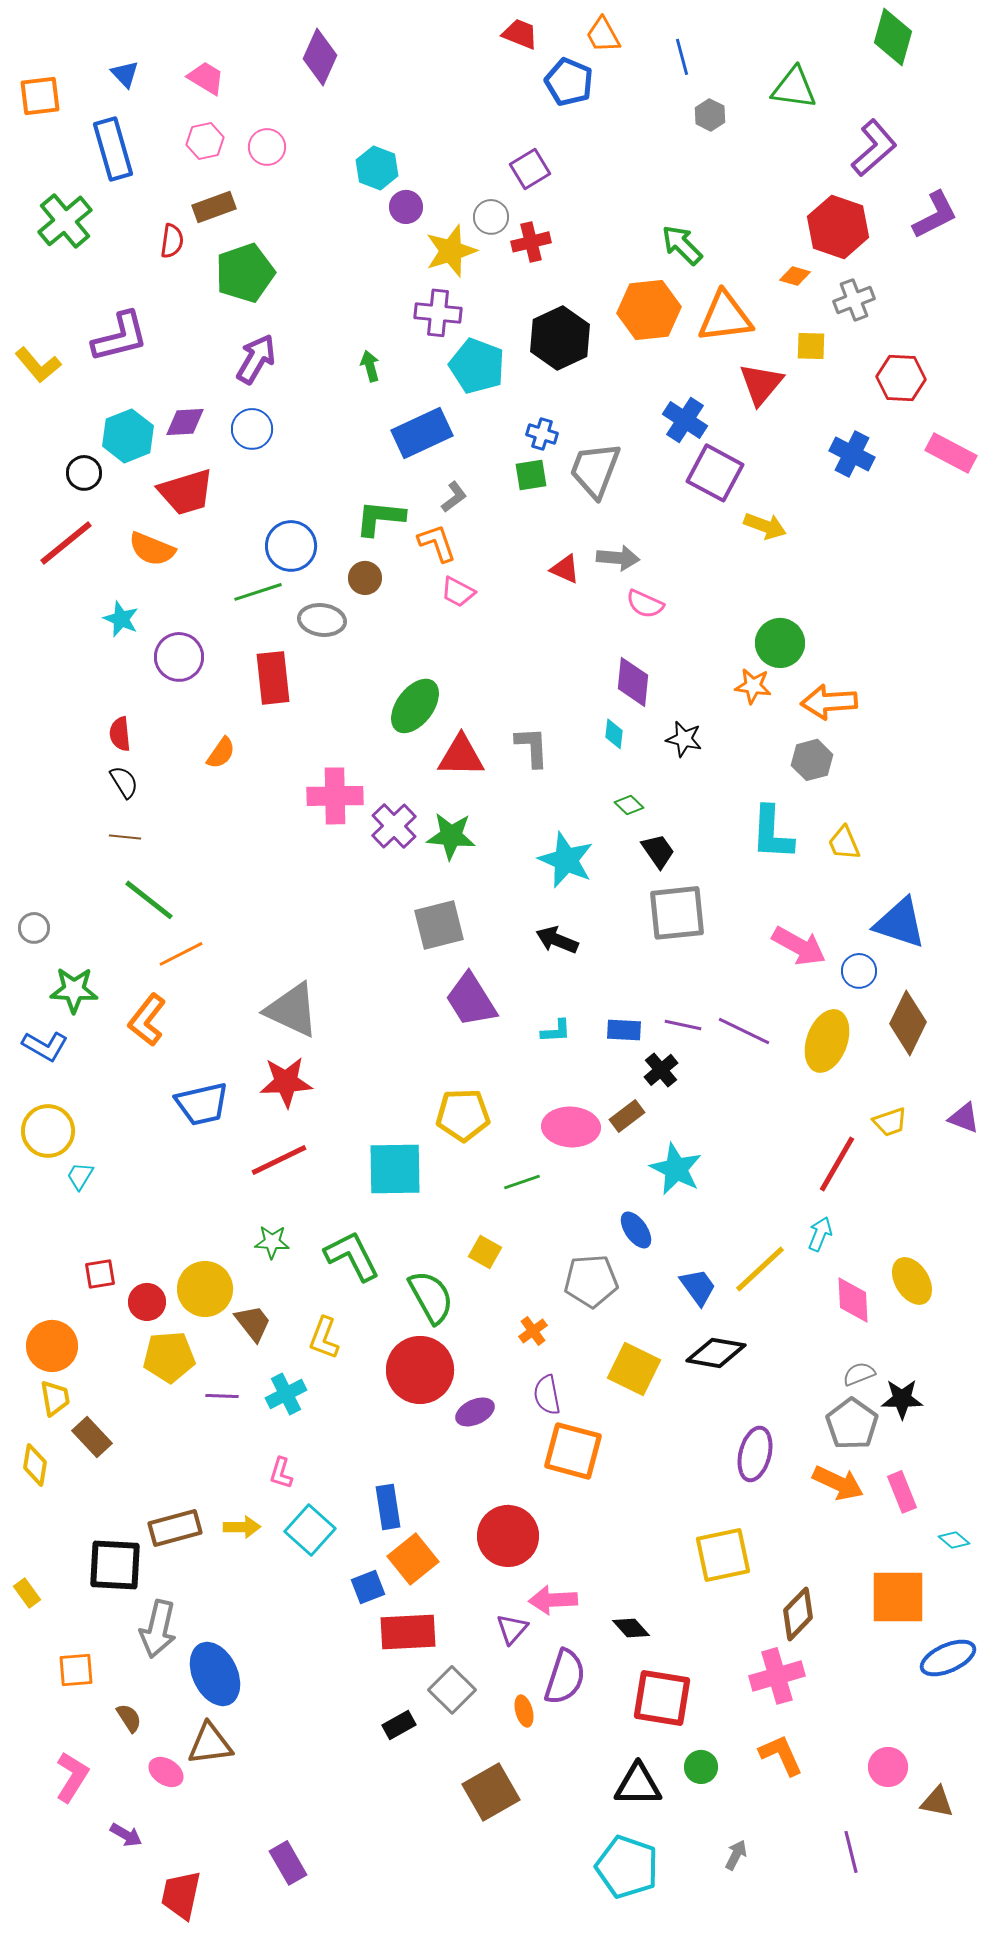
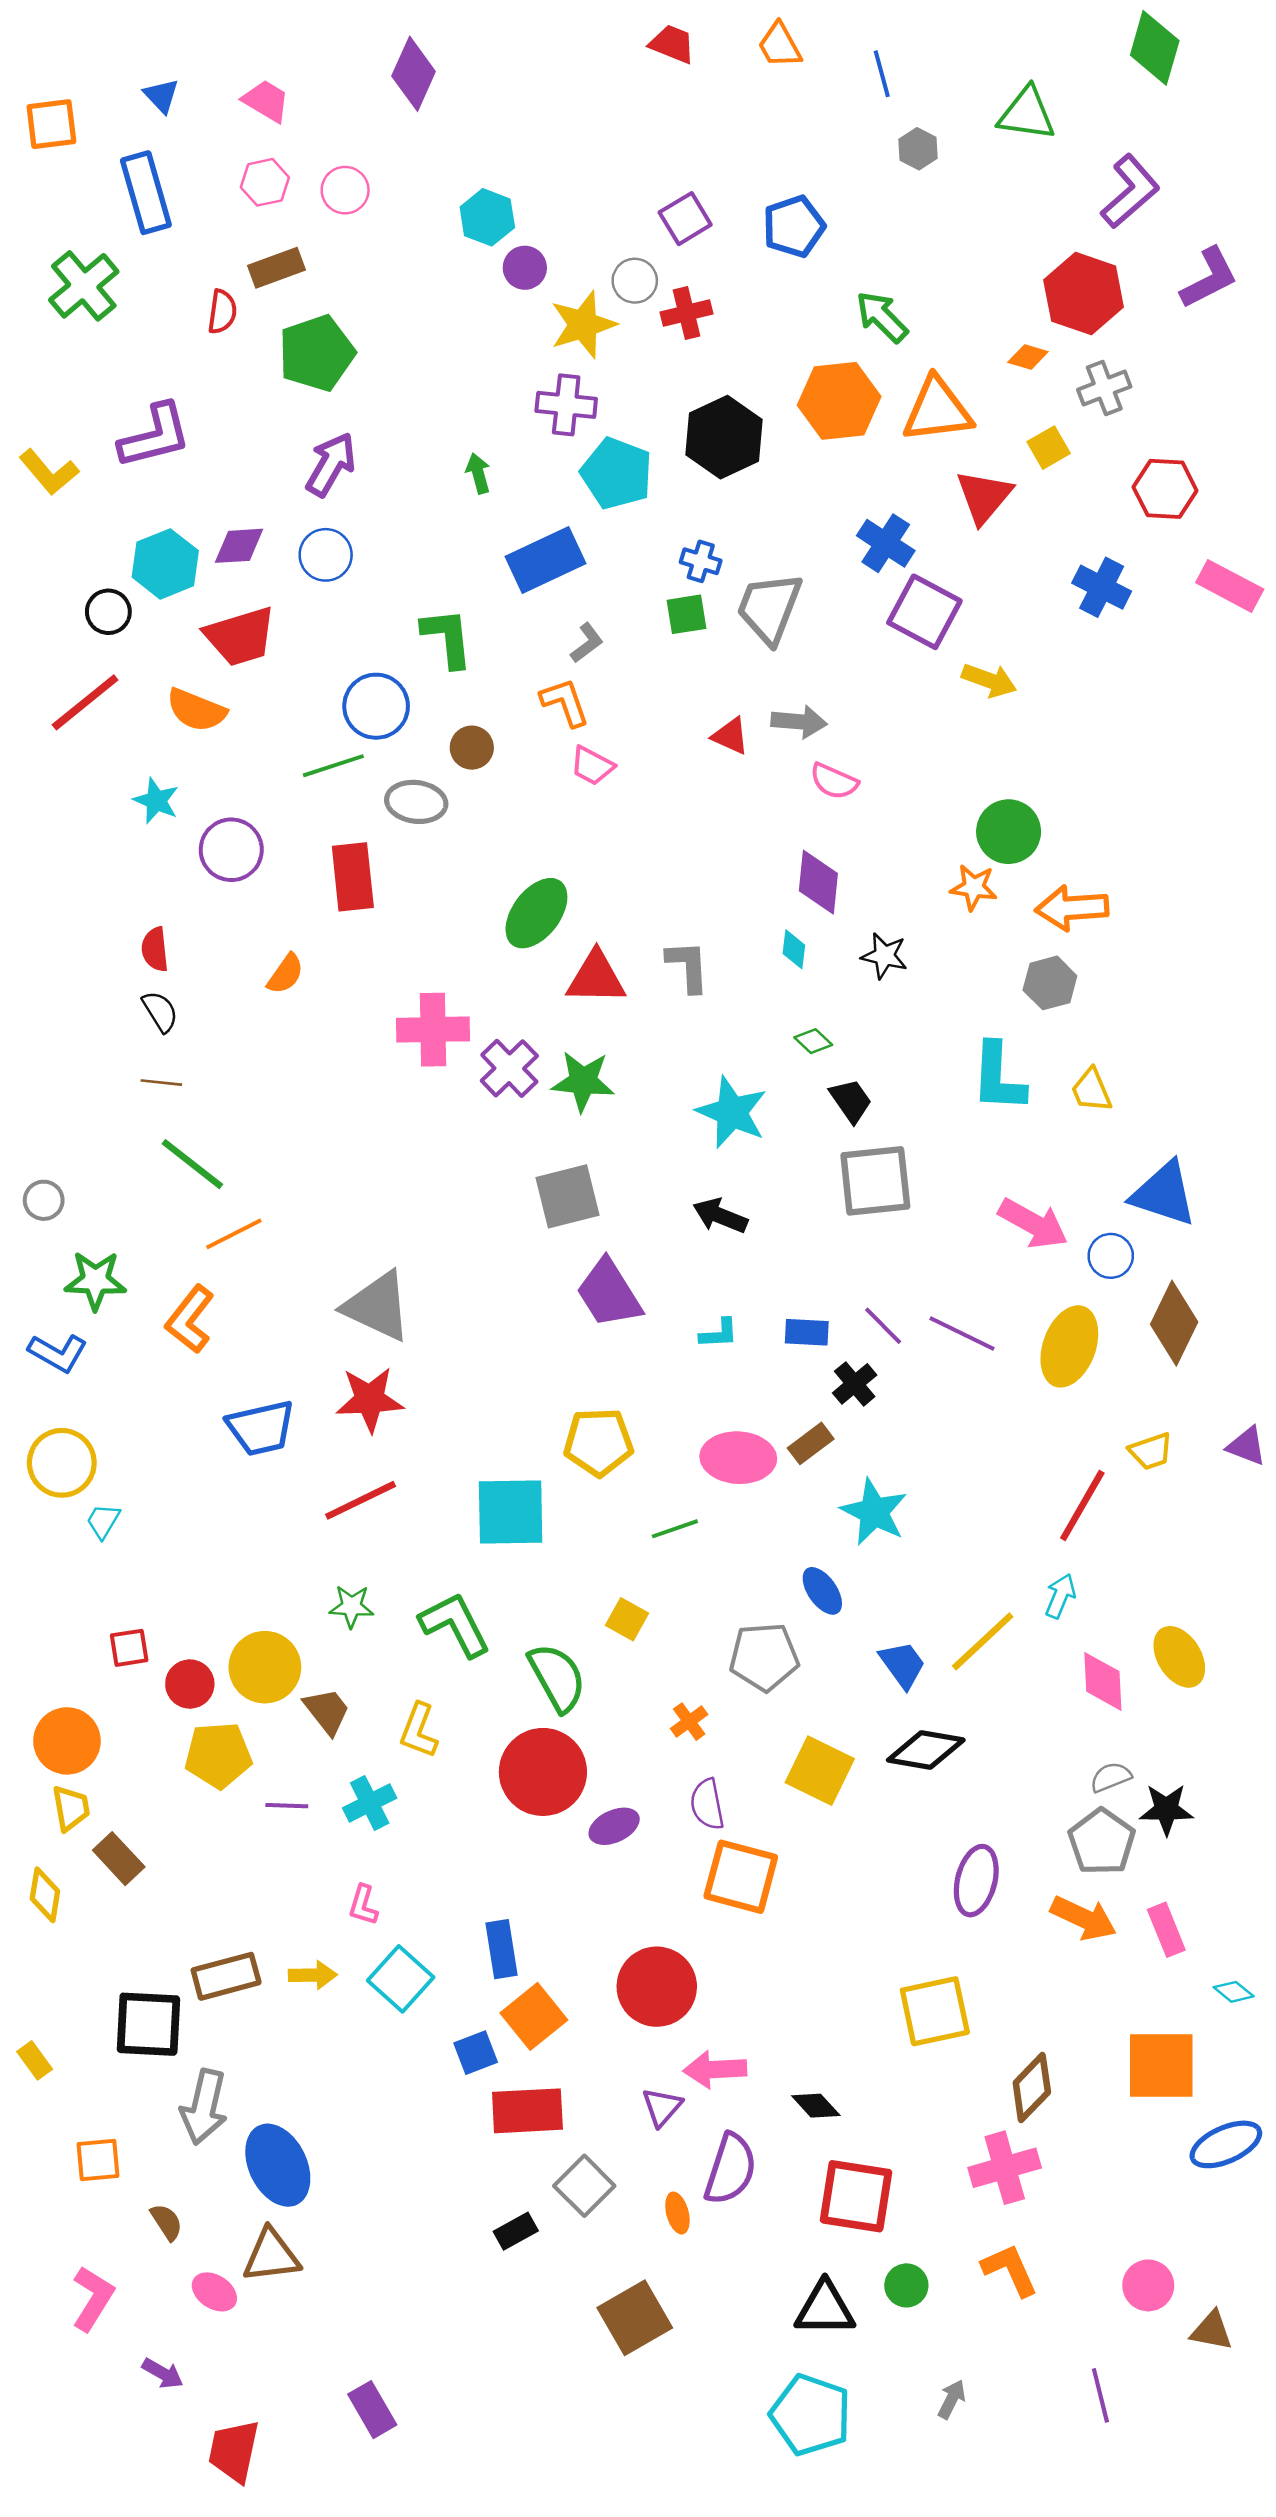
blue pentagon: (569, 82) -> (794, 226), moved, turned 30
yellow square: (811, 346) -> (1049, 448), turned -32
green L-shape: (380, 518) -> (447, 638), moved, turned 78
purple line: (683, 1025) -> (883, 1326), turned 33

